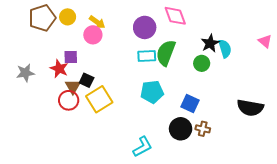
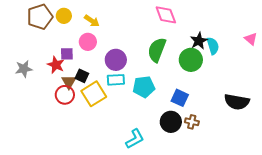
purple circle: (145, 27) -> (116, 60), moved
pink circle: (93, 35) -> (88, 42), moved
cyan rectangle: (147, 56) -> (116, 80), moved
green circle: (202, 63) -> (191, 60), size x1.5

